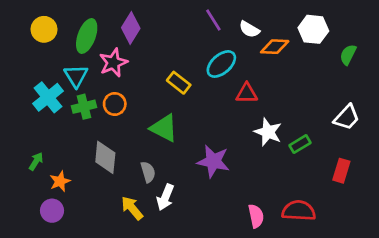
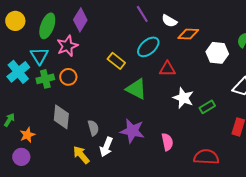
white hexagon: (313, 29) -> (217, 53), moved
green triangle: (164, 128) -> (136, 89), moved
purple star: (213, 161) -> (132, 131), moved
pink semicircle: (256, 216) -> (167, 142), moved

